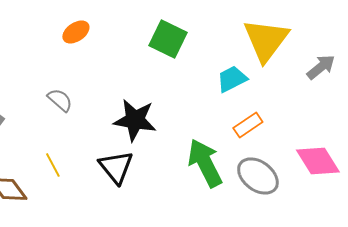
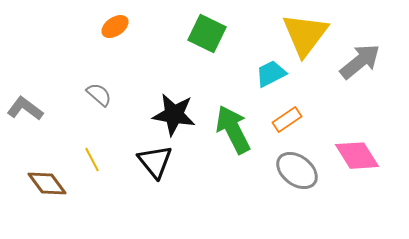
gray arrow: (321, 67) -> (360, 62), size x1.4
green arrow: (205, 163) -> (233, 130), moved

